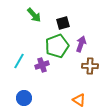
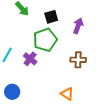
purple arrow: (81, 44) -> (78, 26), moved
purple cross: (42, 65) -> (30, 59), turned -32

